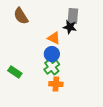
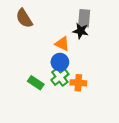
green rectangle: (15, 72) -> (36, 83), moved
orange cross: (56, 84) -> (78, 83), moved

